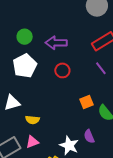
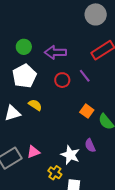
purple line: (101, 68) -> (85, 76), moved
orange square: (86, 102) -> (87, 111), turned -32
yellow semicircle: (32, 120) -> (35, 105), moved, turned -152

